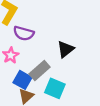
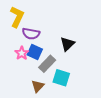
blue square: (23, 80) -> (35, 52), moved

